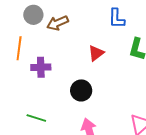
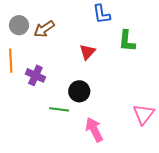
purple cross: (41, 67) -> (35, 75), turned 36
green line: (36, 118) -> (59, 109), moved

